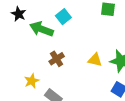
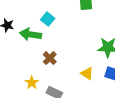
yellow triangle: (95, 60) -> (87, 73), moved, turned 32

